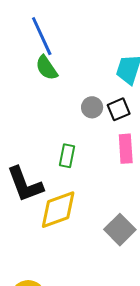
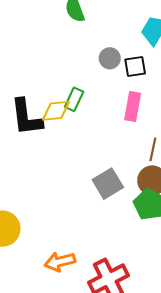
yellow diamond: (58, 210) -> (56, 111), moved, size x0.7

